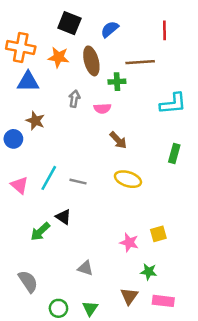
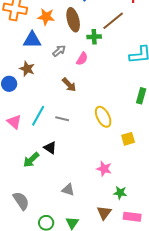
brown line: (140, 62) -> (113, 21), turned -35
blue triangle: (28, 82) -> (32, 40), moved
gray arrow: (74, 99) -> (59, 51), turned 40
pink semicircle: (102, 108) -> (82, 59), turned -56
brown arrow: (118, 140) -> (69, 85), moved
yellow ellipse: (128, 179) -> (103, 117), turned 45
yellow square: (158, 234) -> (128, 139), moved

